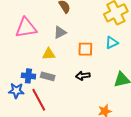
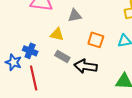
gray rectangle: (48, 76) -> (62, 57), moved
black arrow: (83, 76) -> (86, 66), size x1.5

